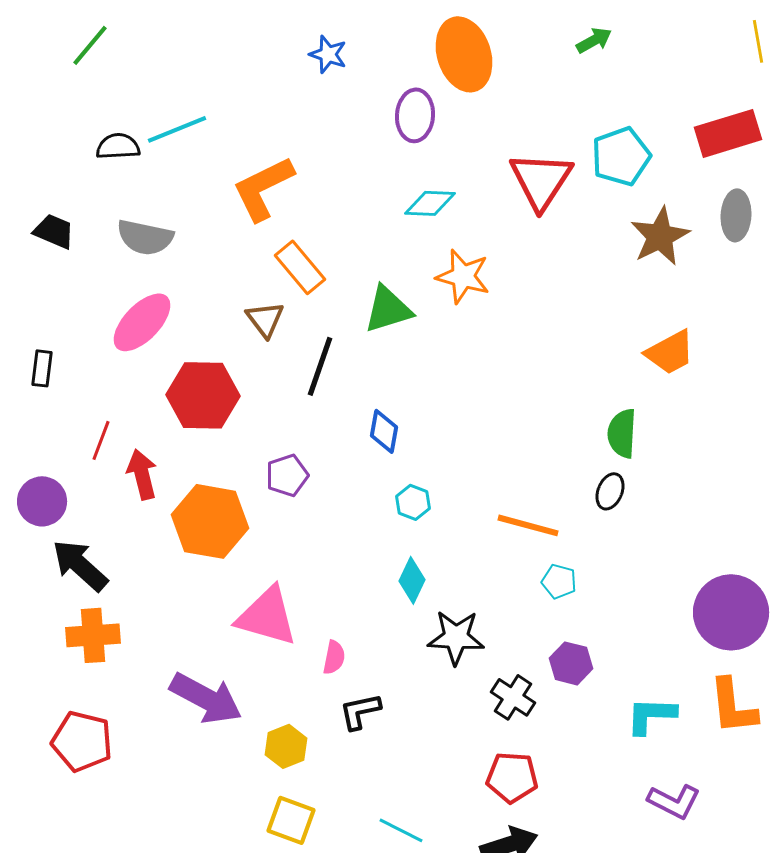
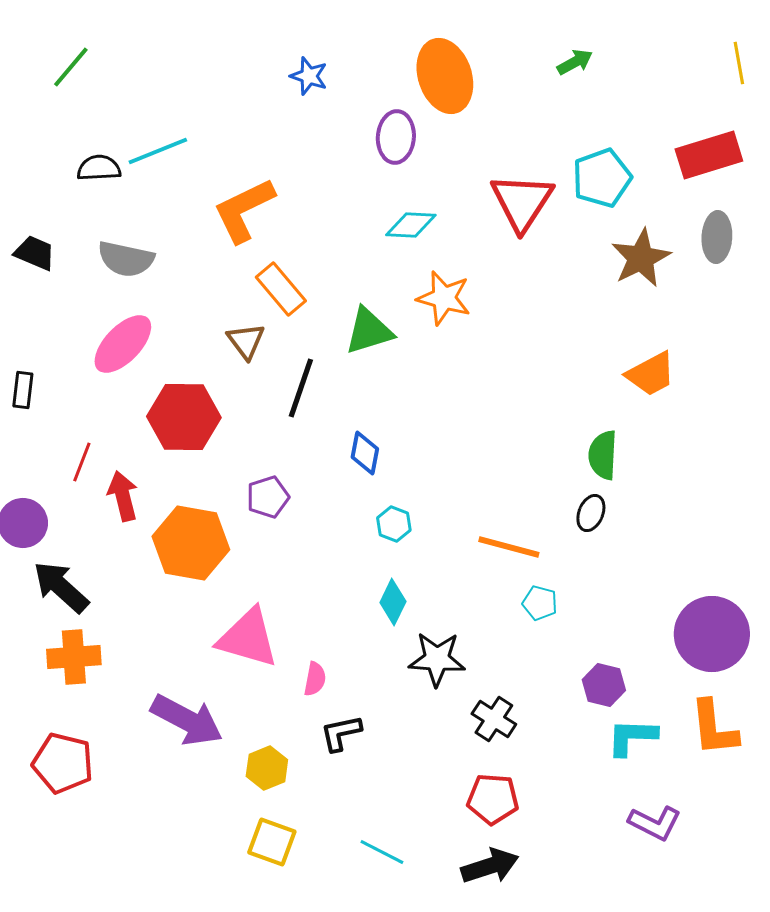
purple hexagon: (571, 663) -> (604, 685), moved

